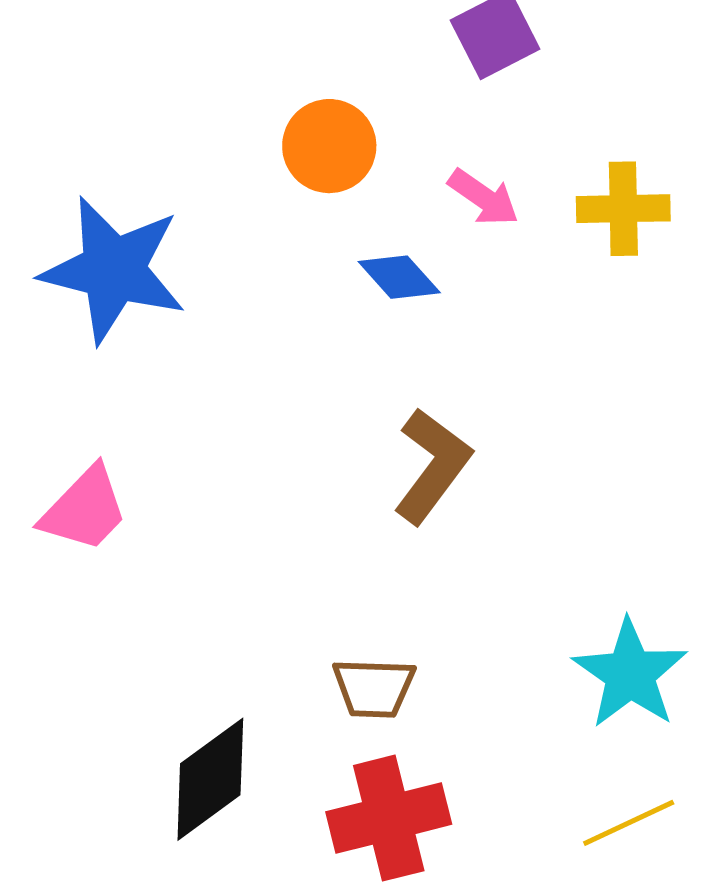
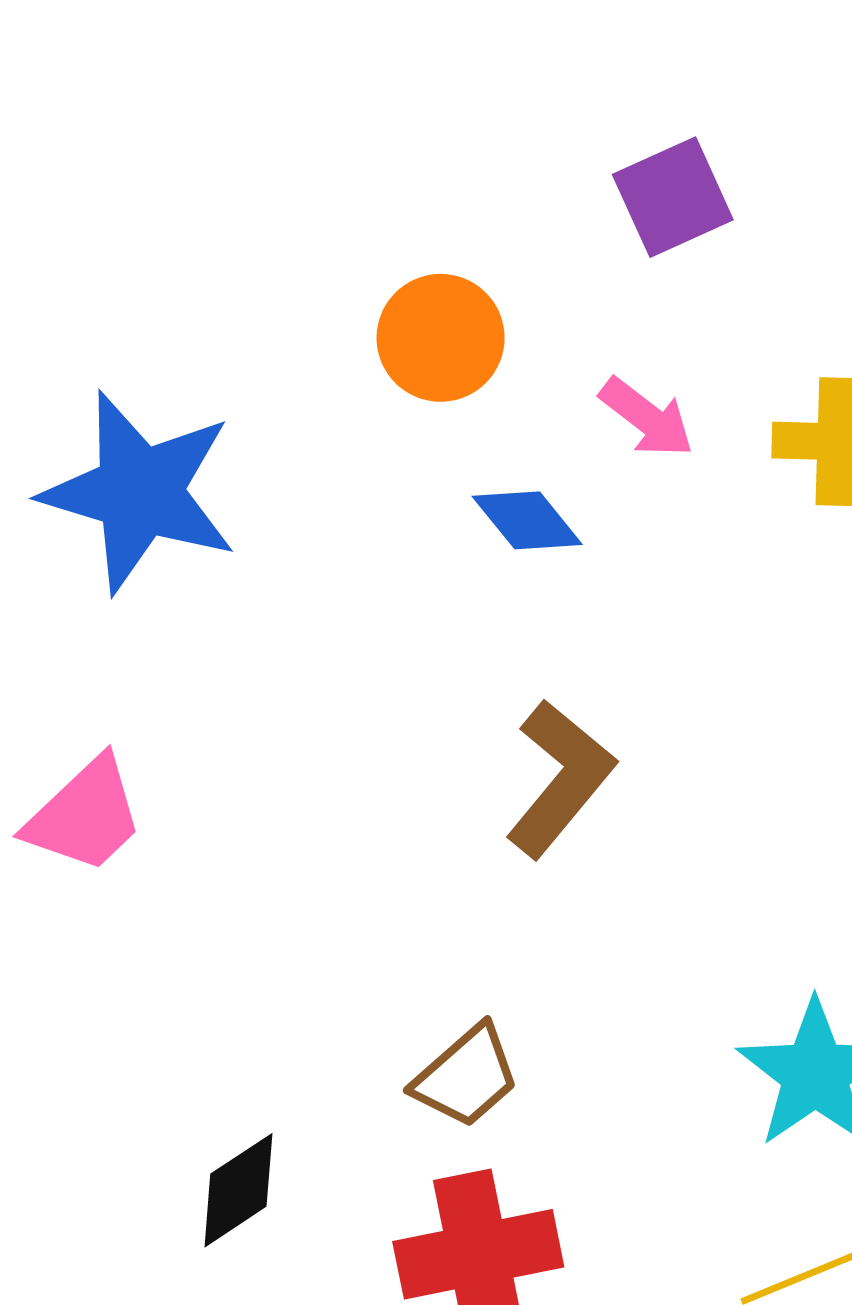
brown trapezoid: (374, 688) -> (466, 1076), turned -46
black diamond: (210, 779) -> (238, 1190), size x0.7

